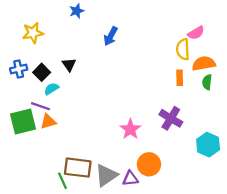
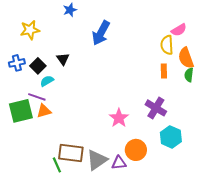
blue arrow: (111, 36) -> (101, 33), size x1.4
orange semicircle: (204, 64) -> (186, 58), turned -100
cyan hexagon: (208, 145) -> (171, 137), moved

